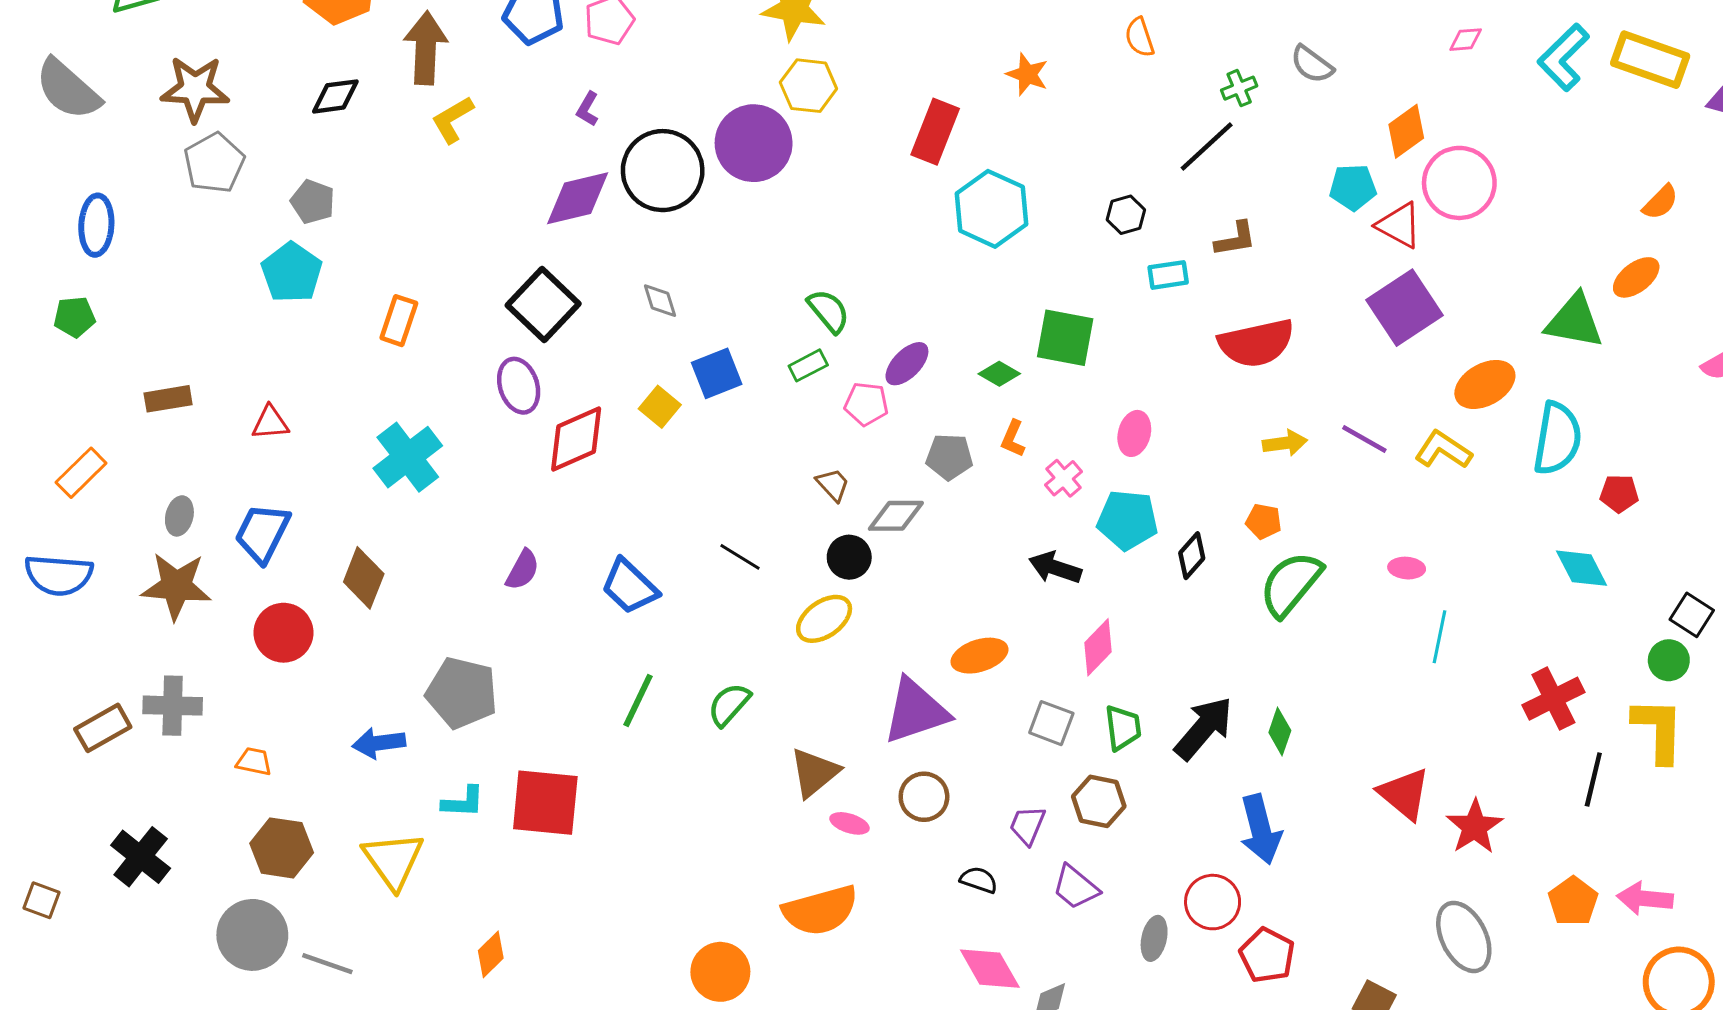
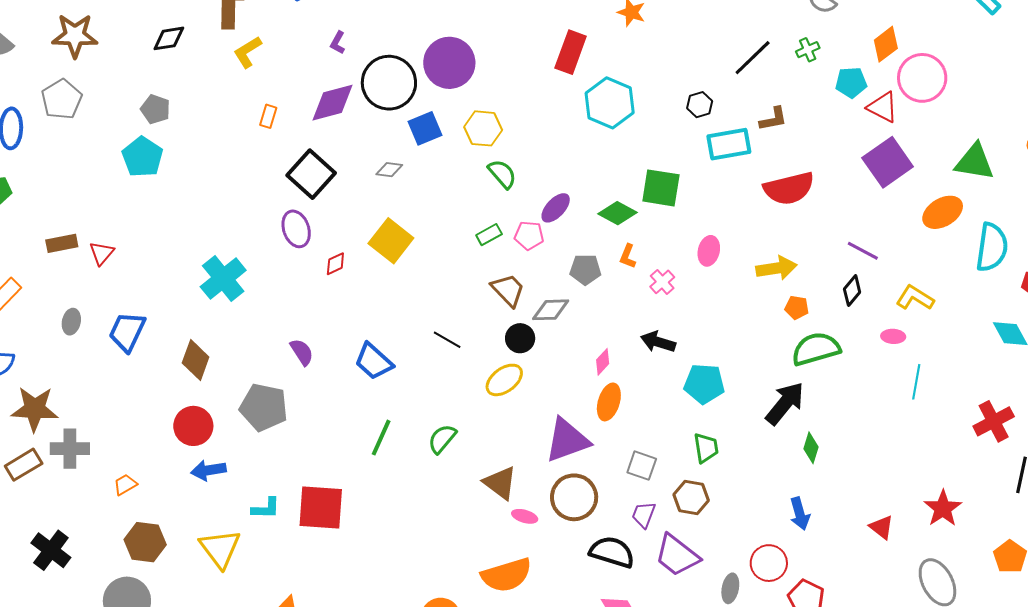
yellow hexagon: (808, 86) -> (483, 128), moved
green cross: (1239, 88) -> (808, 50), moved
gray pentagon: (214, 163) -> (62, 99), moved
cyan rectangle: (1168, 275) -> (729, 144), size x1.6
gray diamond: (660, 301) -> (389, 170), turned -64
orange rectangle: (399, 321) -> (268, 116), moved, size x0.7
green triangle: (1574, 321) -> (975, 162), moved
green rectangle: (808, 365) -> (489, 235), moved
blue square: (717, 373) -> (425, 128), moved
green diamond: (999, 374) -> (617, 213), size x1.4
yellow square: (660, 407) -> (391, 241), size x1.6
red triangle: (270, 423) -> (102, 253), moved, turned -44
red diamond: (576, 439) -> (335, 264), size x0.5
yellow arrow: (1285, 443) -> (776, 268), moved, size x1.4
yellow L-shape: (1443, 450) -> (915, 298), moved
brown trapezoid: (833, 485) -> (508, 290), size x1.5
cyan pentagon: (1128, 520) -> (704, 384), moved
black diamond: (1192, 556) -> (852, 291), moved
purple semicircle: (523, 570) -> (302, 352), turned -60
green semicircle: (1291, 584) -> (816, 349), turned 36
brown star: (176, 586) -> (35, 409), moved
red circle: (283, 633) -> (193, 426), moved
pink diamond: (1098, 647) -> (603, 362), moved, size x0.7
orange ellipse: (979, 656) -> (609, 402), turned -54
gray pentagon: (462, 693) -> (264, 407), moved
gray square: (1051, 723) -> (642, 466), moved
black arrow: (1204, 728) -> (785, 403), moved
orange trapezoid: (254, 761) -> (125, 485), turned -40
brown triangle: (814, 773) -> (500, 483), turned -42
red triangle: (1404, 794) -> (882, 527), moved, size x0.7
brown circle: (924, 797) -> (574, 497), size x1.4
blue arrow: (1261, 829) -> (800, 514), size x0.7
black semicircle: (979, 880) -> (612, 552), size x1.8
purple trapezoid: (1076, 887) -> (677, 555), size x1.4

